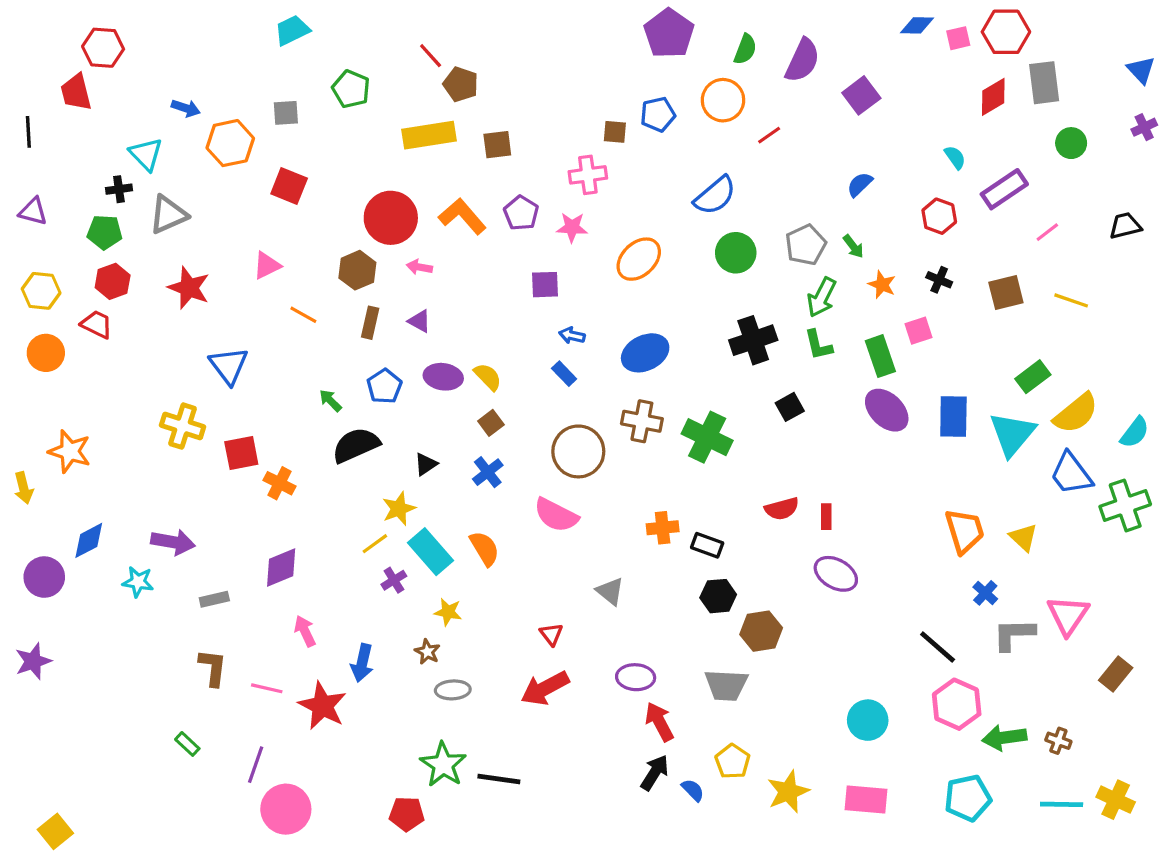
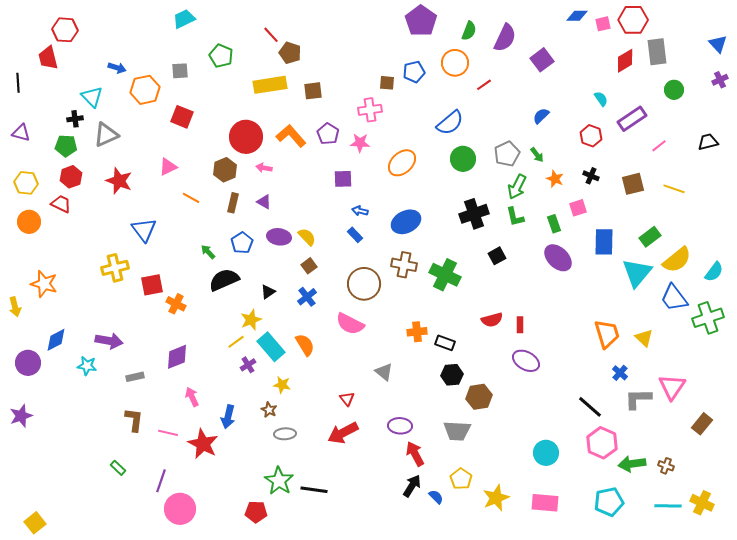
green rectangle: (880, 356) -> (554, 224), size x0.7
blue rectangle: (953, 416) -> (604, 242), moved
yellow cross: (183, 426) -> (115, 268), turned -32

